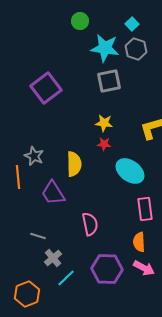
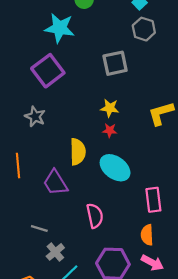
cyan star: (105, 48) -> (60, 28), moved
gray star: (34, 156) -> (35, 117), moved
cyan ellipse: (130, 171) -> (115, 168), moved

